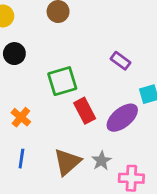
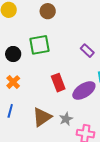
black circle: (14, 54) -> (13, 54), moved
green square: (62, 81) -> (39, 45), moved

